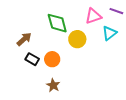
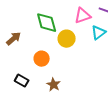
black rectangle: (32, 59) -> (22, 81), moved
brown star: (53, 85) -> (54, 85), moved

